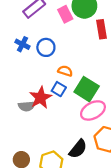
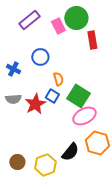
blue cross: (22, 44) -> (13, 69), moved
orange semicircle: (65, 71) -> (58, 79), turned 56
gray semicircle: (27, 106) -> (13, 99), moved

